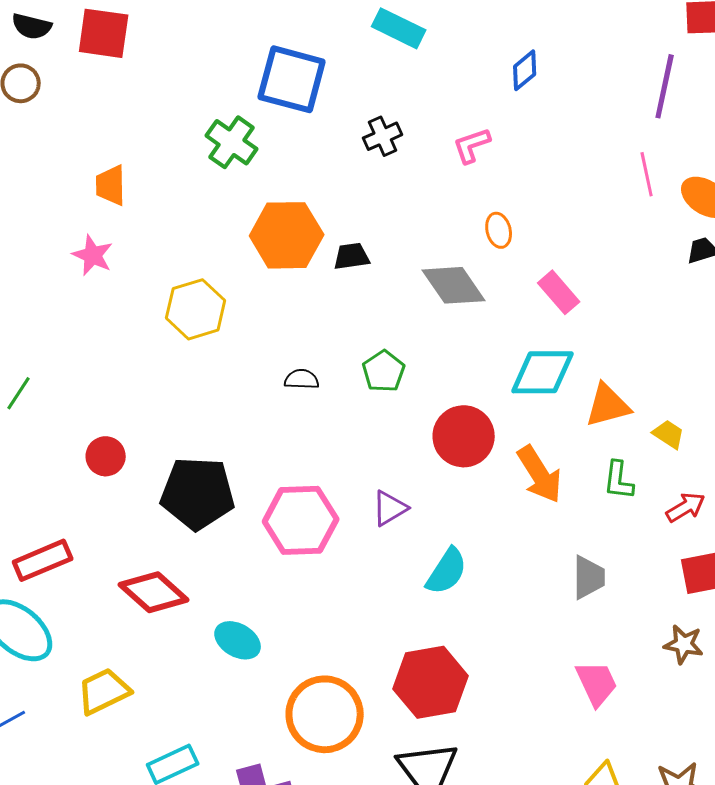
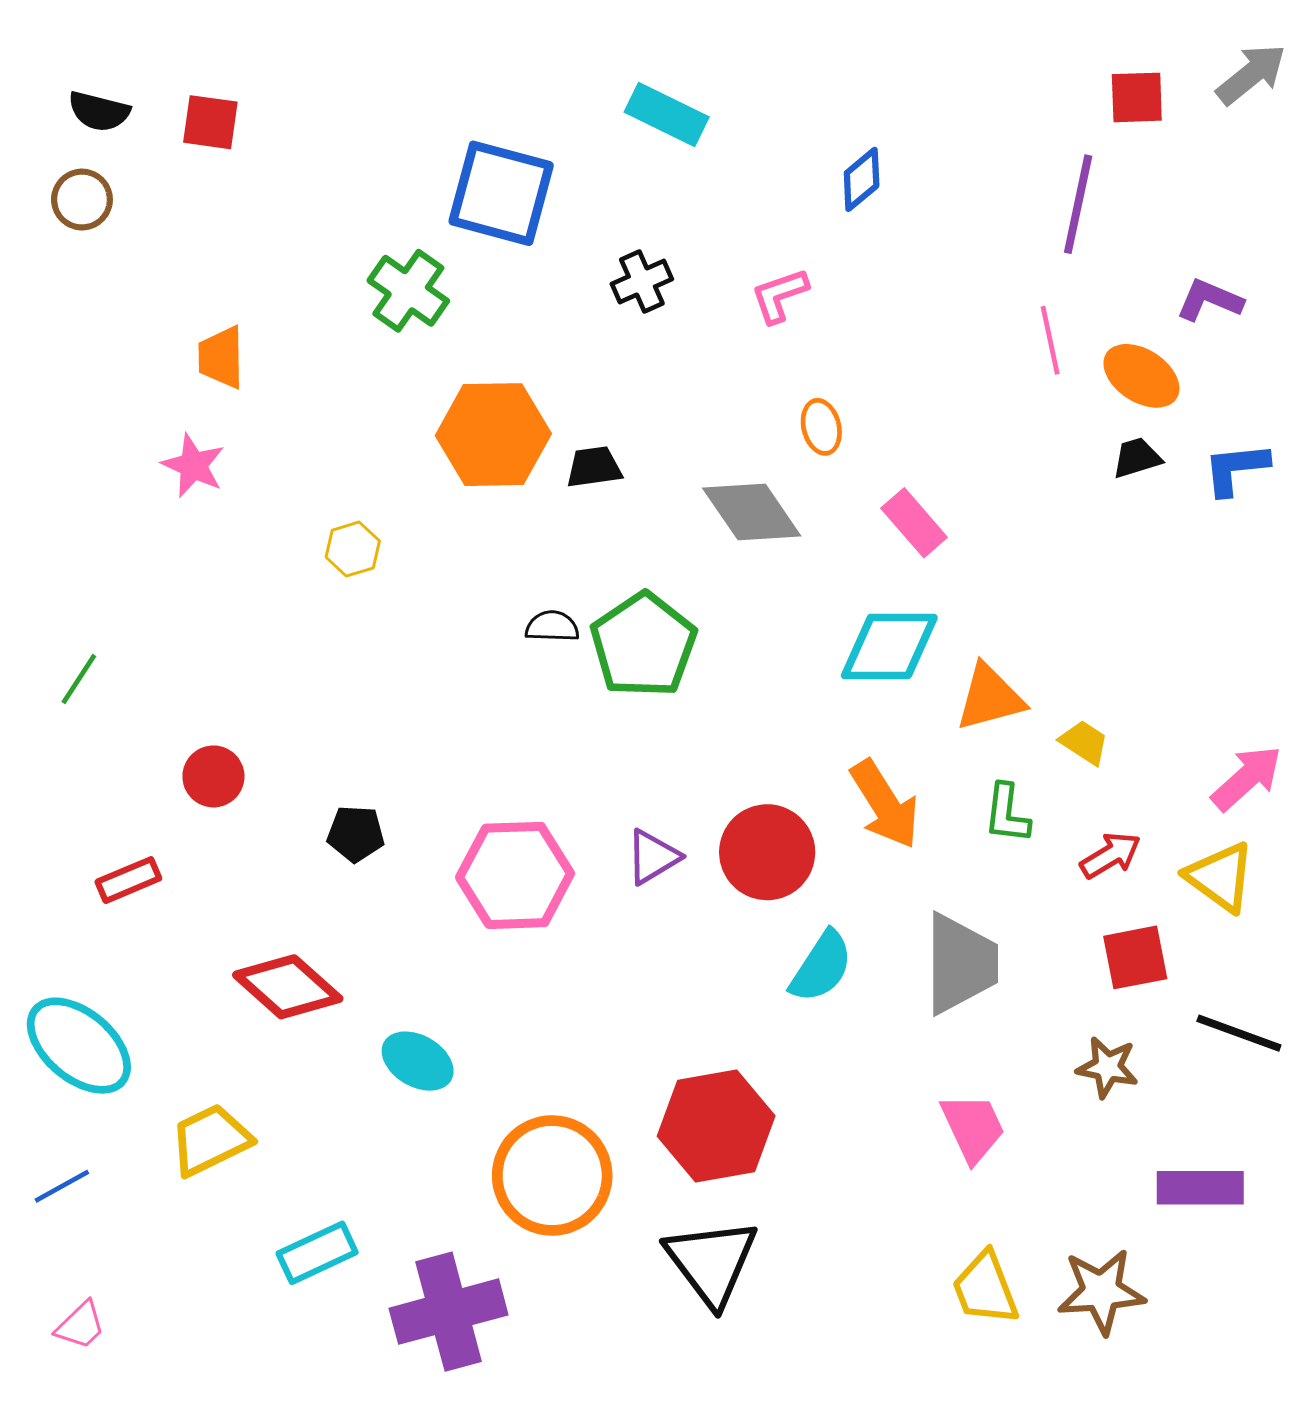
red square: (104, 33) -> (210, 122), size x0.7
yellow hexagon: (196, 309) -> (353, 549), size x0.6
green pentagon: (384, 371) -> (643, 645), size x1.6
black semicircle: (302, 379) -> (552, 626), moved
red circle: (464, 436) -> (767, 852), moved
black pentagon: (198, 493) -> (356, 834), size x0.5
red rectangle: (43, 560) -> (128, 880), moved, size x0.7
cyan semicircle: (447, 571) -> (821, 967), moved
gray trapezoid: (589, 577) -> (961, 964), size x1.5

